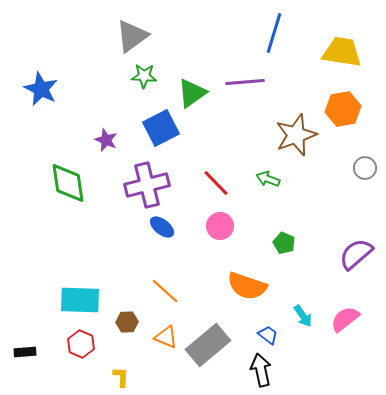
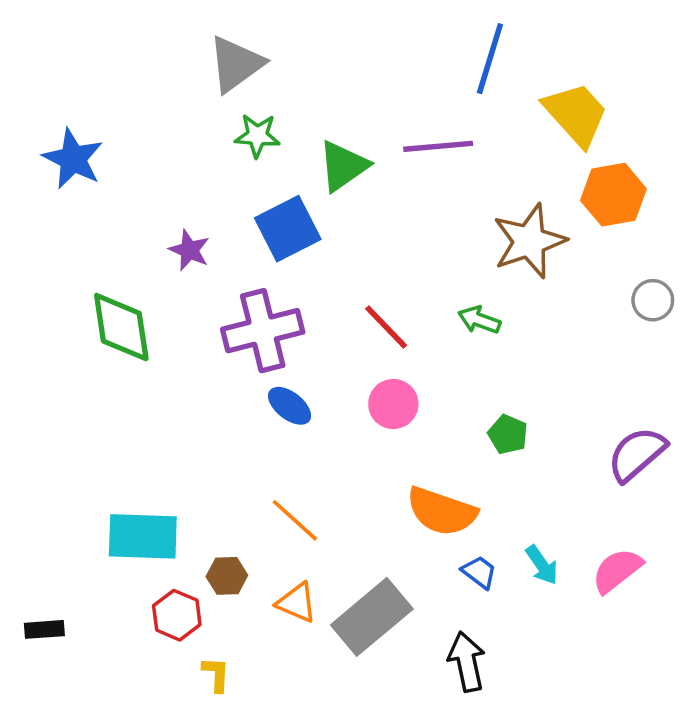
yellow trapezoid: (342, 52) -> (576, 114), moved, turned 39
blue trapezoid: (268, 335) -> (479, 572), moved
red hexagon: (81, 344) -> (177, 615), moved

